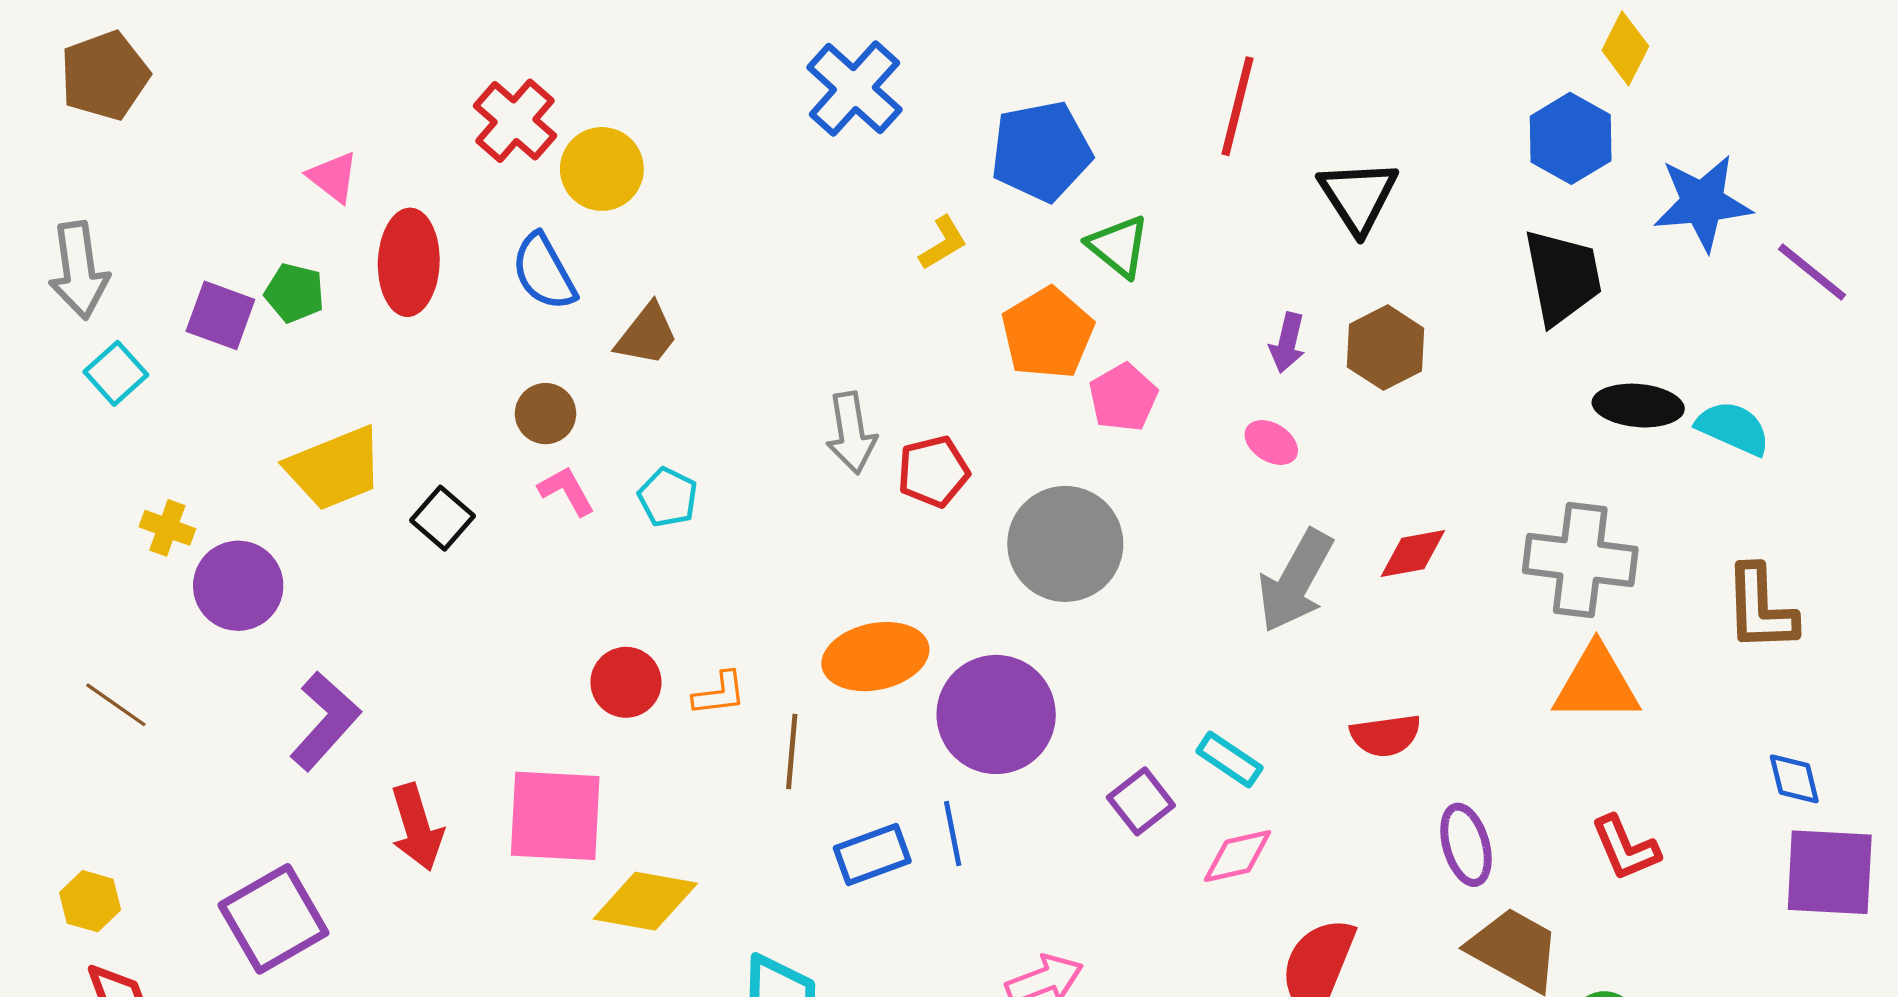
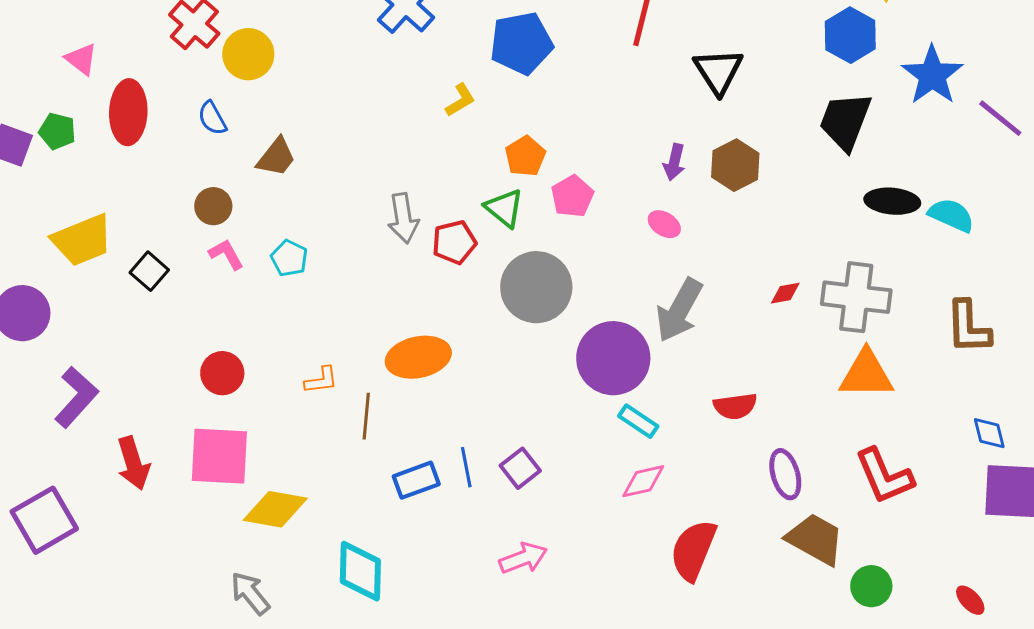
blue star: (1703, 203) -> (932, 75), turned -30
green triangle: (1118, 246) -> (504, 208), moved
blue semicircle: (544, 272) -> (212, 118), size x0.7
black trapezoid: (1563, 277) -> (845, 121), turned -148
orange pentagon: (1048, 333) -> (525, 156), size x0.7
red diamond: (1413, 554) -> (785, 293), moved, size x0.7
red circle: (626, 682) -> (222, 373), moved
purple circle: (996, 714) -> (613, 358), moved
purple square: (1141, 801) -> (520, 468), moved
red L-shape: (1625, 848) -> (884, 476), size x1.4

